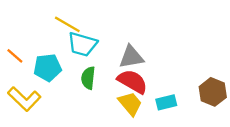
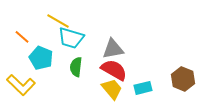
orange line: (15, 56) -> (22, 37), moved
cyan pentagon: (48, 67) -> (41, 58), turned 30

